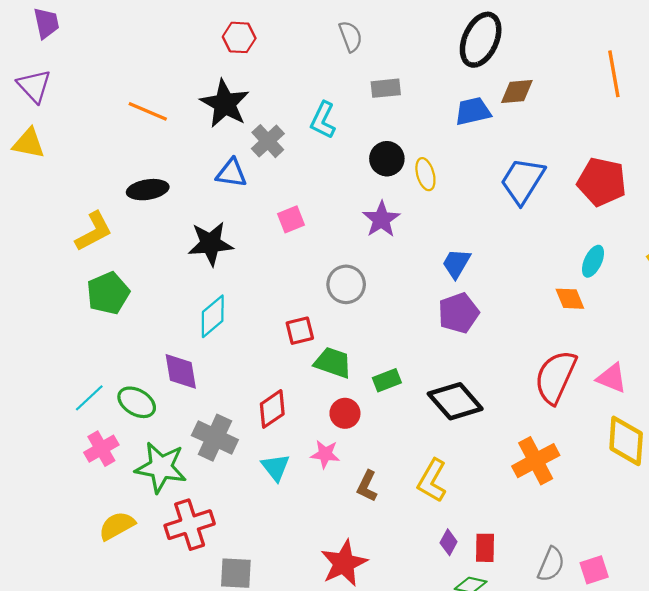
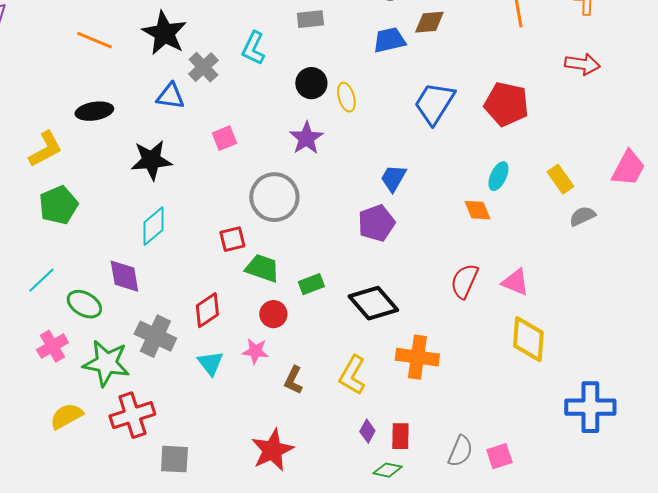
blue trapezoid: (456, 263) -> (393, 178), moved
gray circle: (346, 284) -> (274, 197), size x1.4
red semicircle: (556, 377) -> (464, 281), size x0.7
cyan line: (89, 398) -> (41, 280), moved
orange cross: (536, 461) -> (417, 357), moved, turned 36

